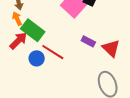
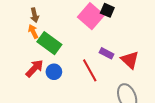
red arrow: (18, 41) -> (35, 68), moved
red line: (53, 52) -> (90, 70), moved, turned 30

